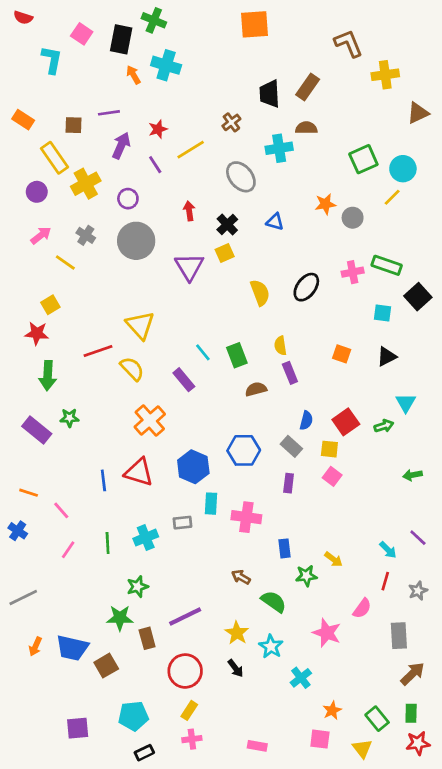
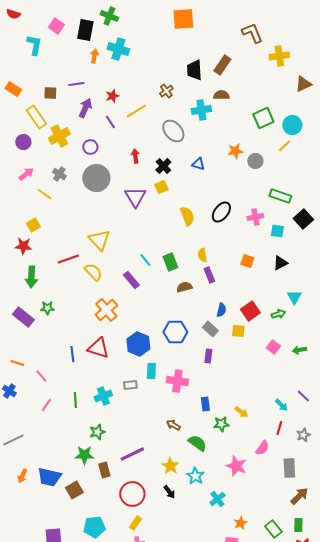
orange arrow: (133, 75) -> (94, 56), turned 40
pink cross: (353, 272) -> (255, 217), moved
pink square: (332, 476) -> (273, 347), moved

